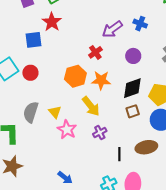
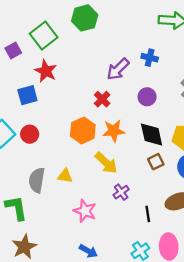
black diamond: (132, 88) -> (152, 135), turned -75
yellow triangle: (55, 112) -> (65, 176), turned -32
pink star: (67, 130) -> (85, 211), moved

